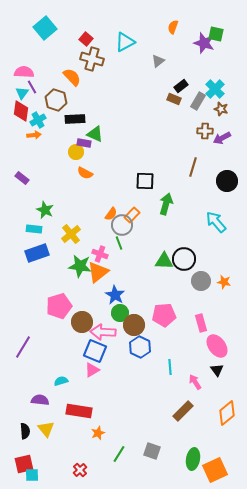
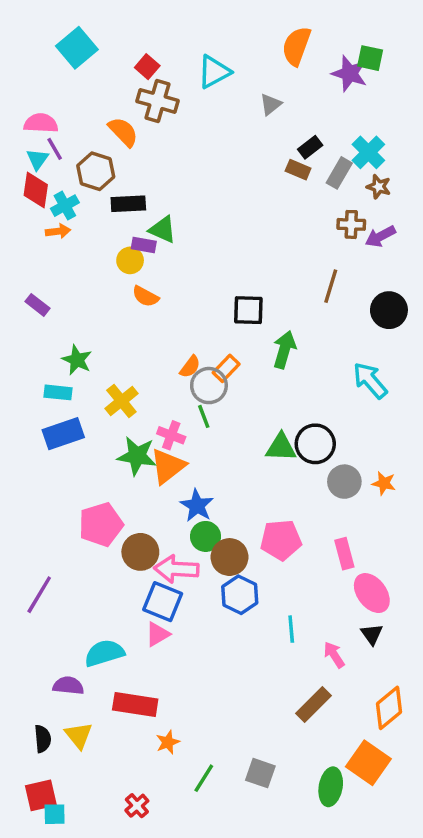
orange semicircle: (173, 27) -> (296, 46), size x1.6
cyan semicircle: (61, 381) -> (104, 653), size x1.6
orange square: (215, 470) -> (368, 763), moved, turned -30

